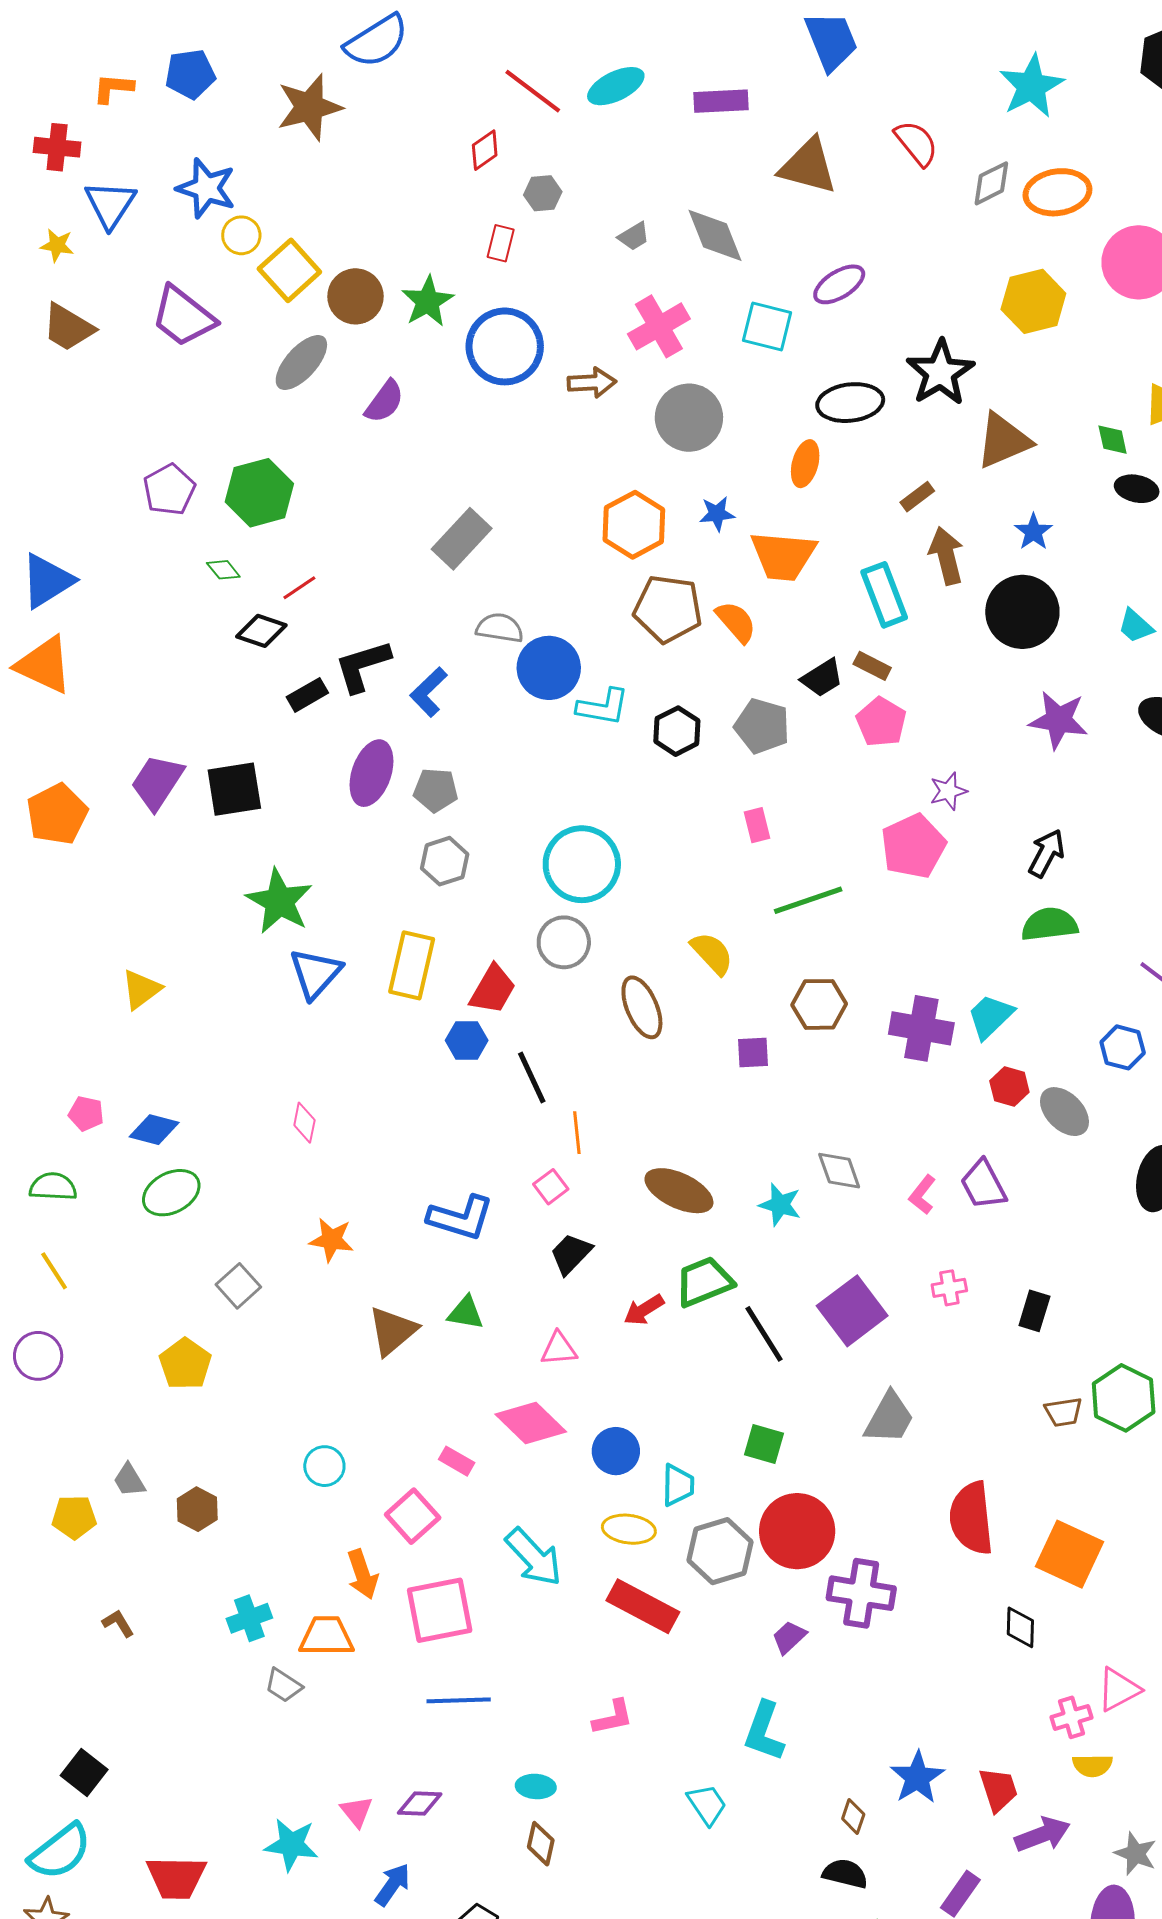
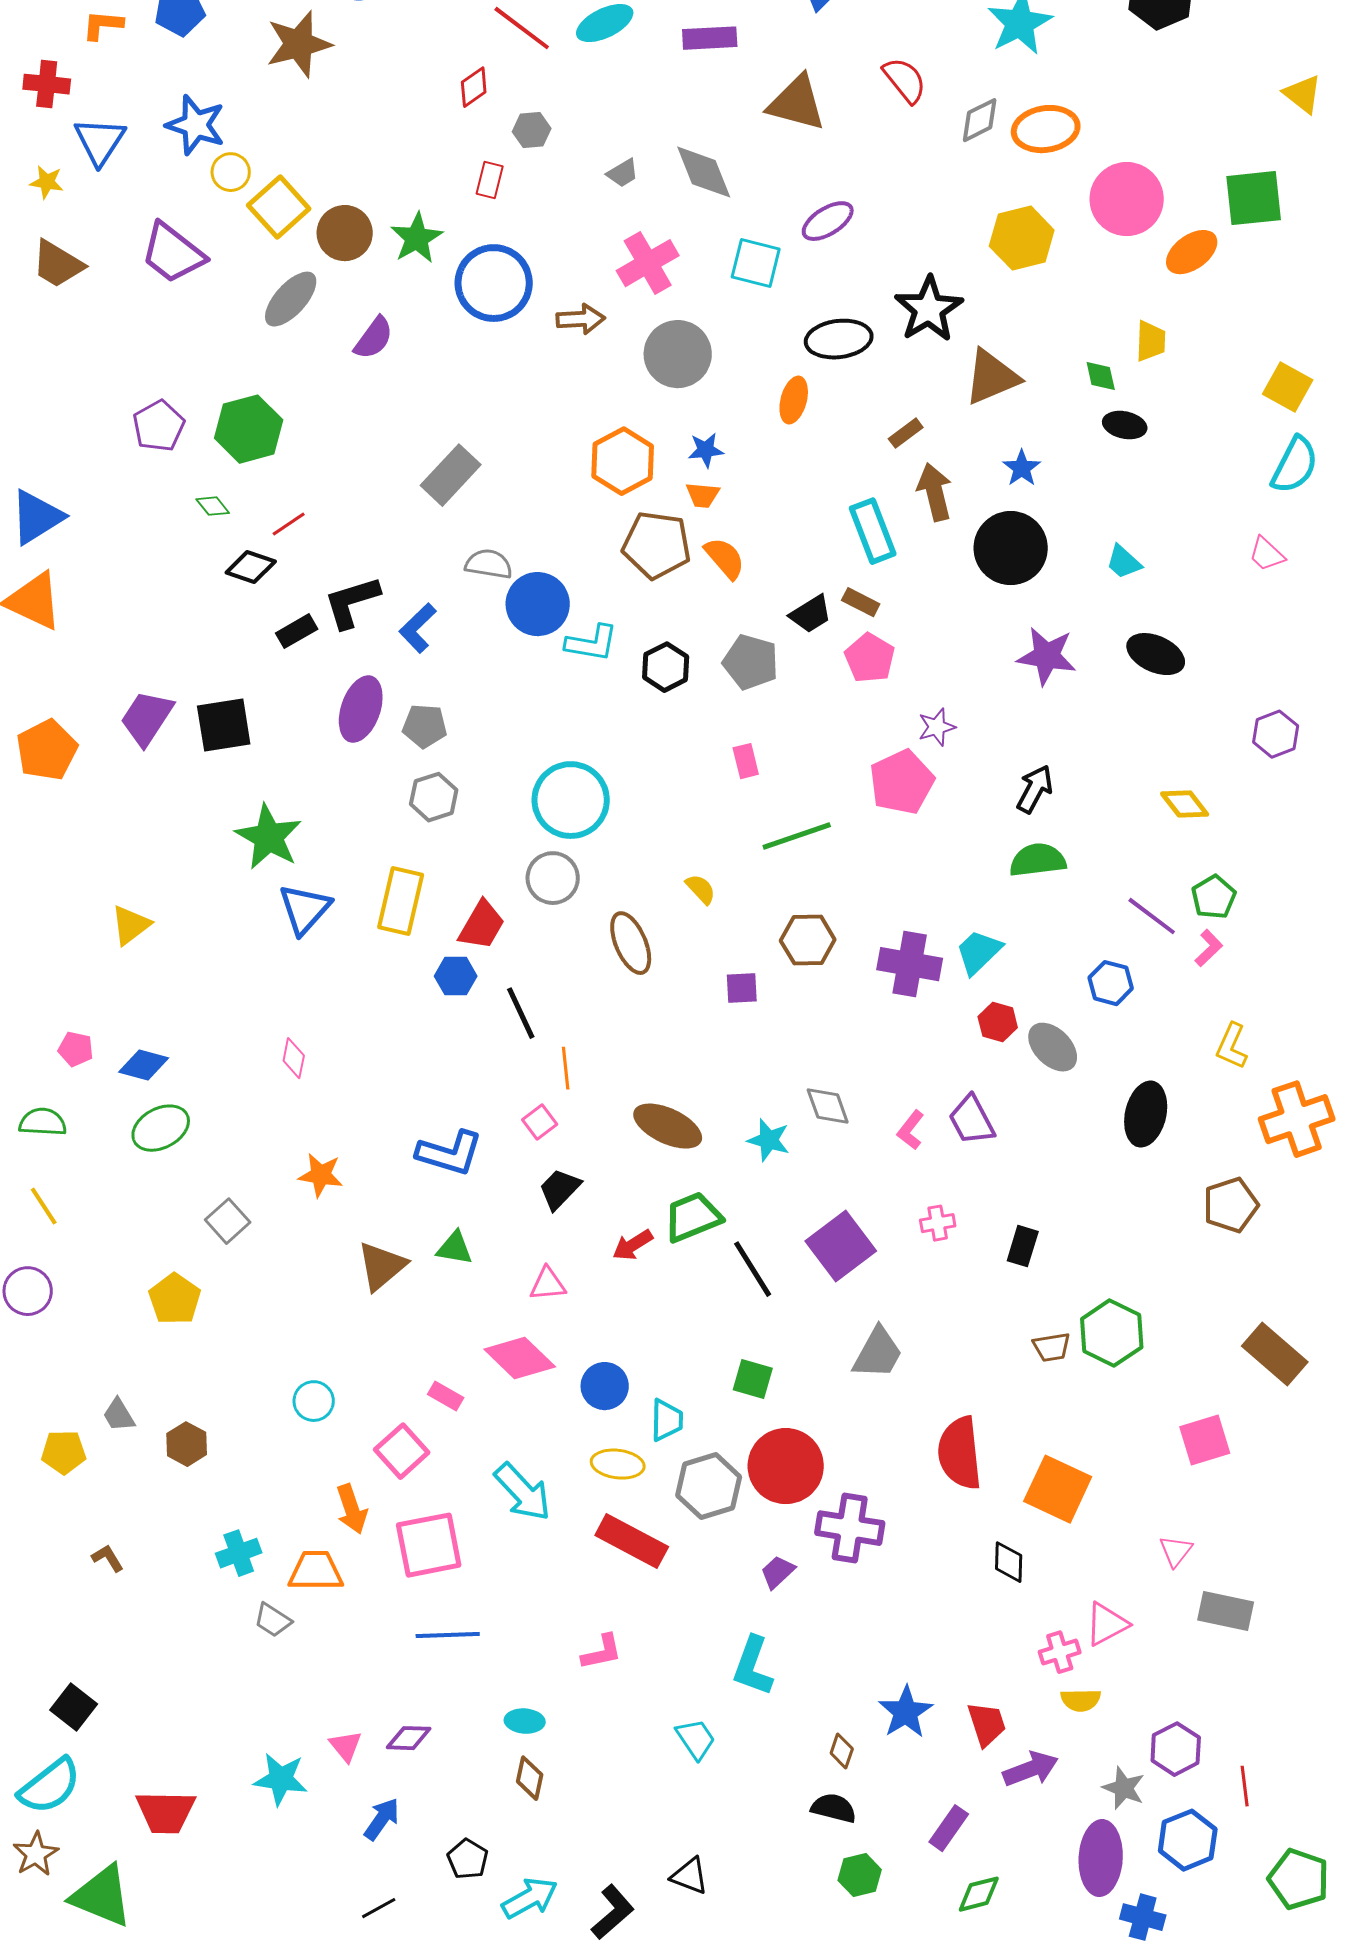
orange trapezoid: (783, 556) -> (703, 495), moved, size x0.5
yellow semicircle: (712, 953) -> (701, 889), size x0.7

